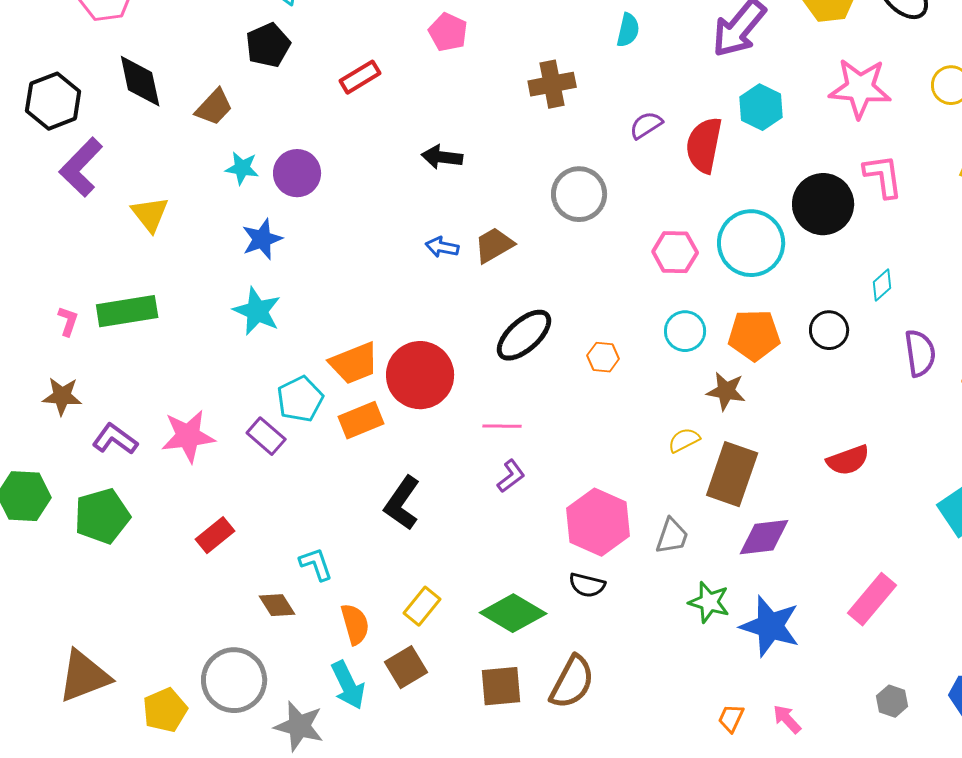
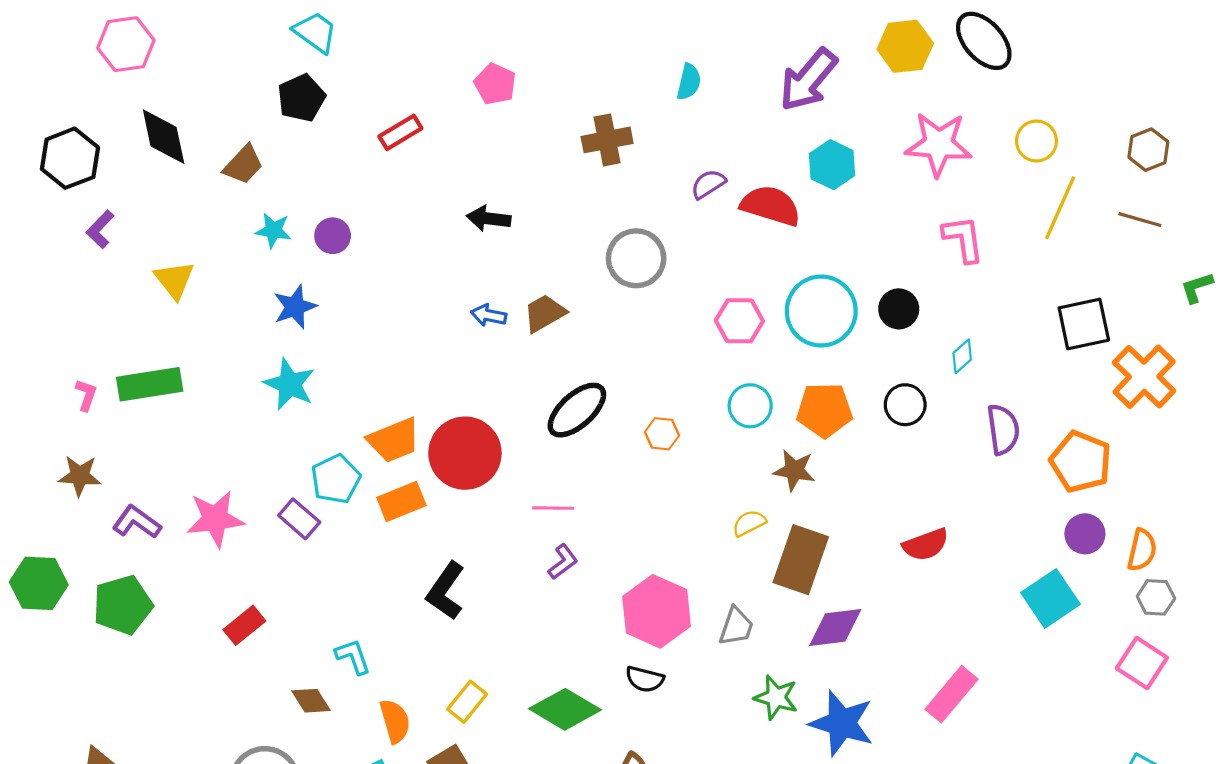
red semicircle: (704, 145) -> (771, 206), turned 96
purple L-shape: (81, 167) -> (100, 229), size x0.6
purple circle: (297, 173) -> (333, 236), size x0.7
black circle: (823, 204) -> (899, 309), moved, size x0.6

